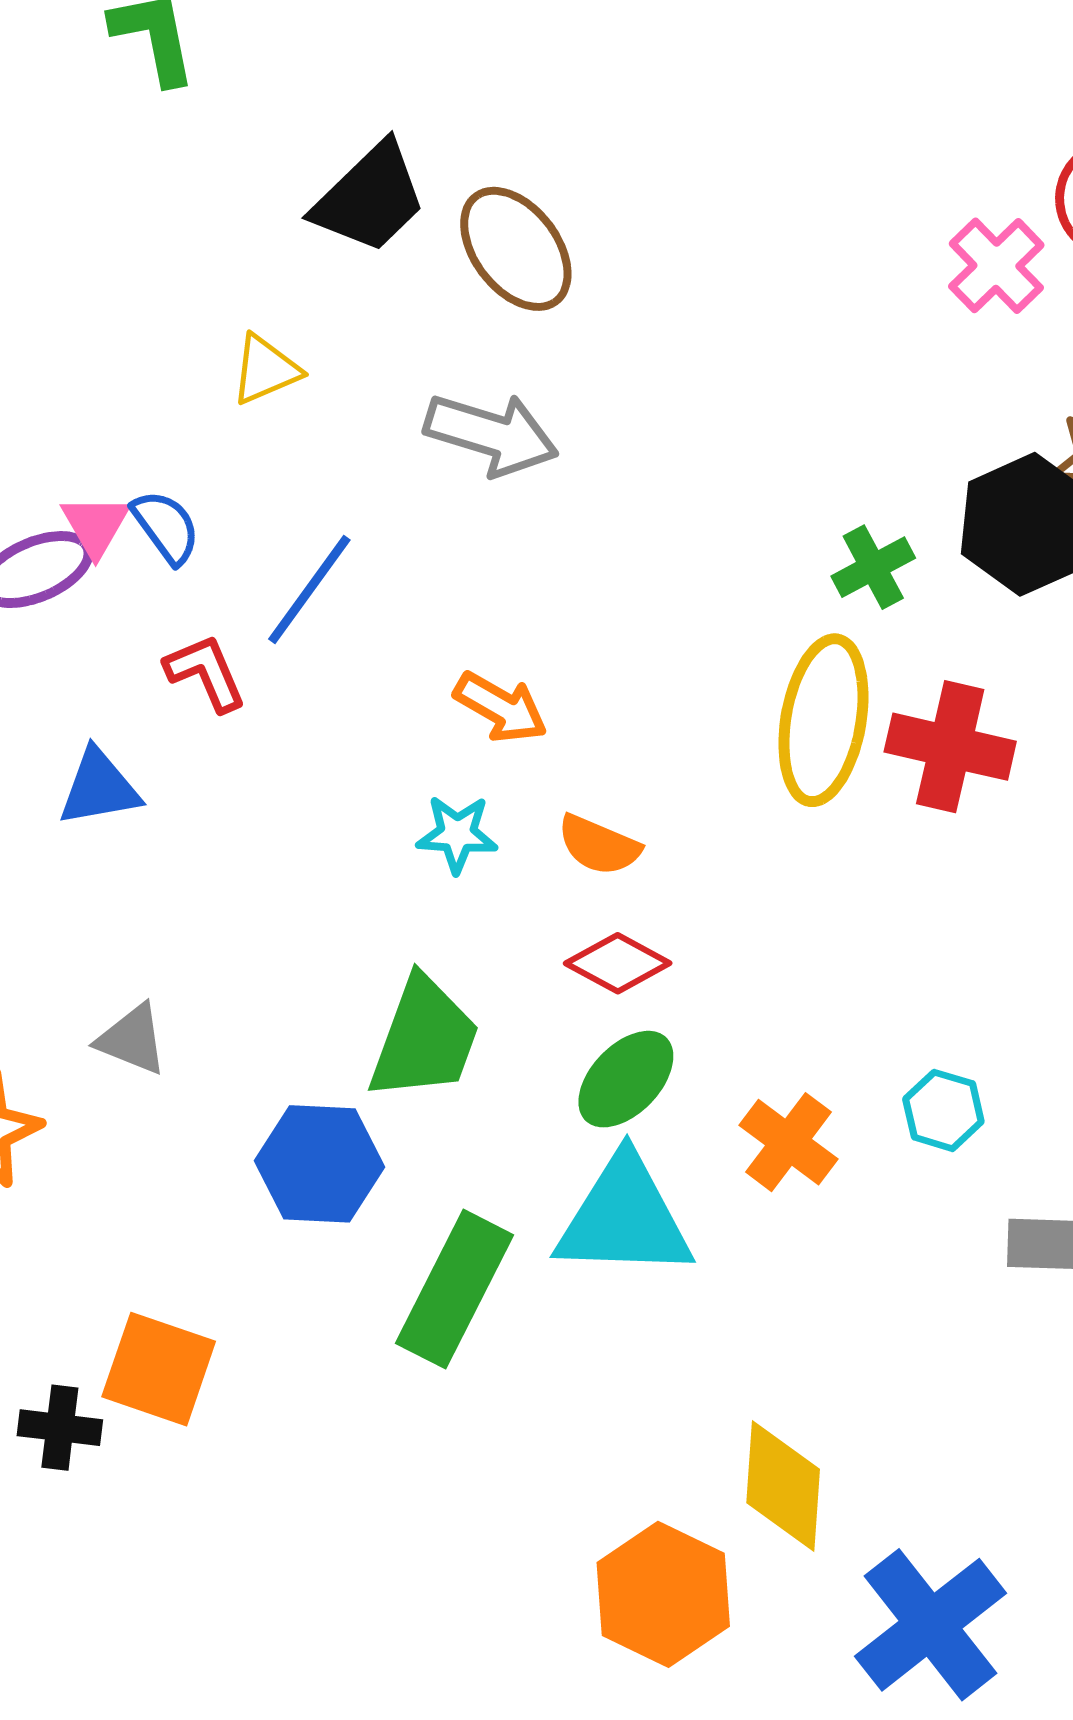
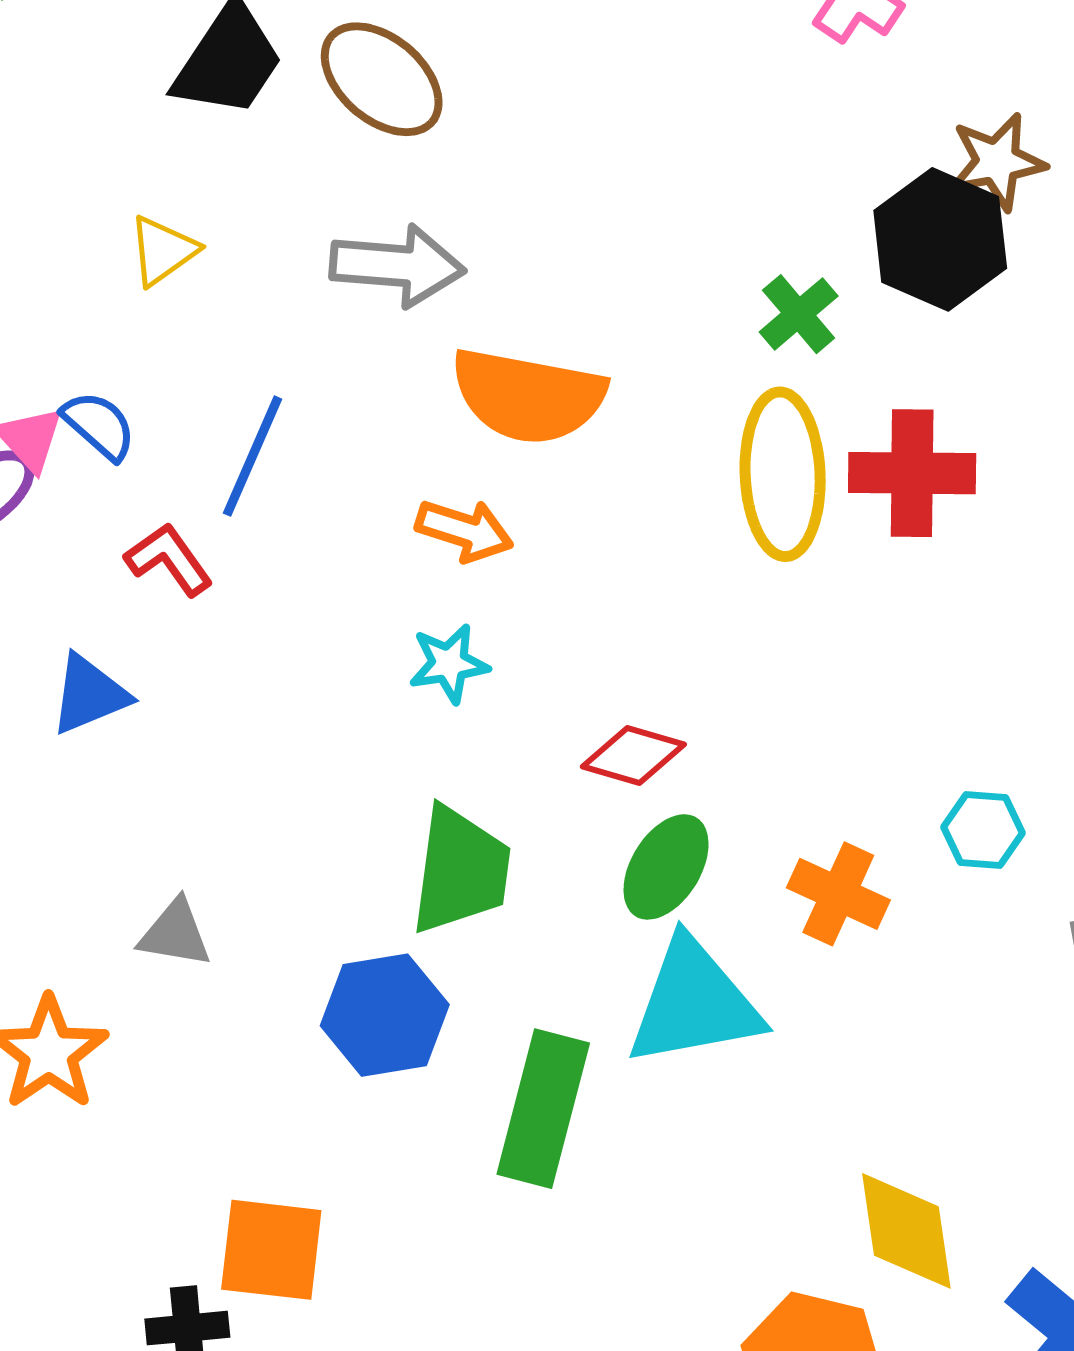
orange semicircle: (599, 845) -> (528, 396), moved, size x1.8

